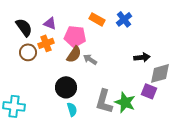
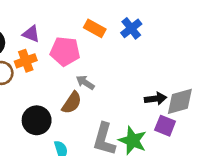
brown semicircle: (74, 54) -> (72, 103), moved
black arrow: (142, 57) -> (156, 99), moved
black circle: (66, 87) -> (37, 120), moved

